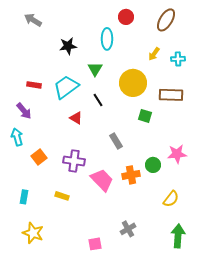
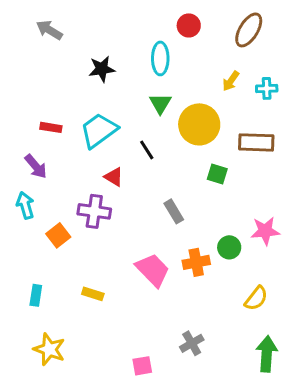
green triangle: (95, 69) -> (160, 103), moved
purple cross: (74, 161) -> (94, 211), moved

